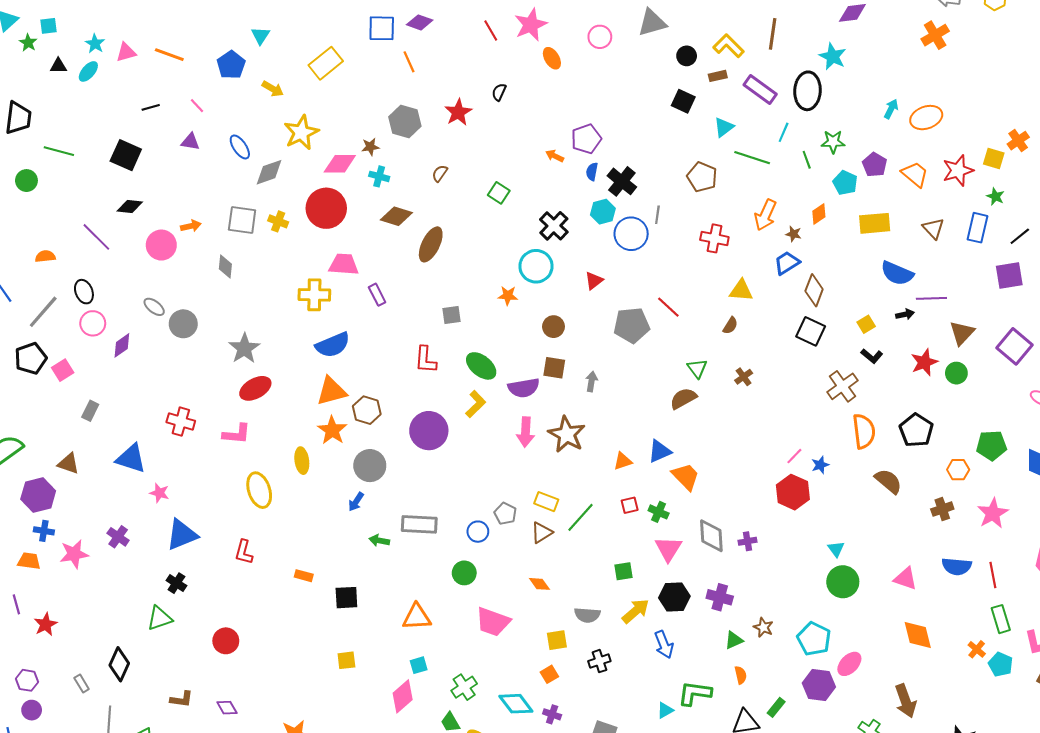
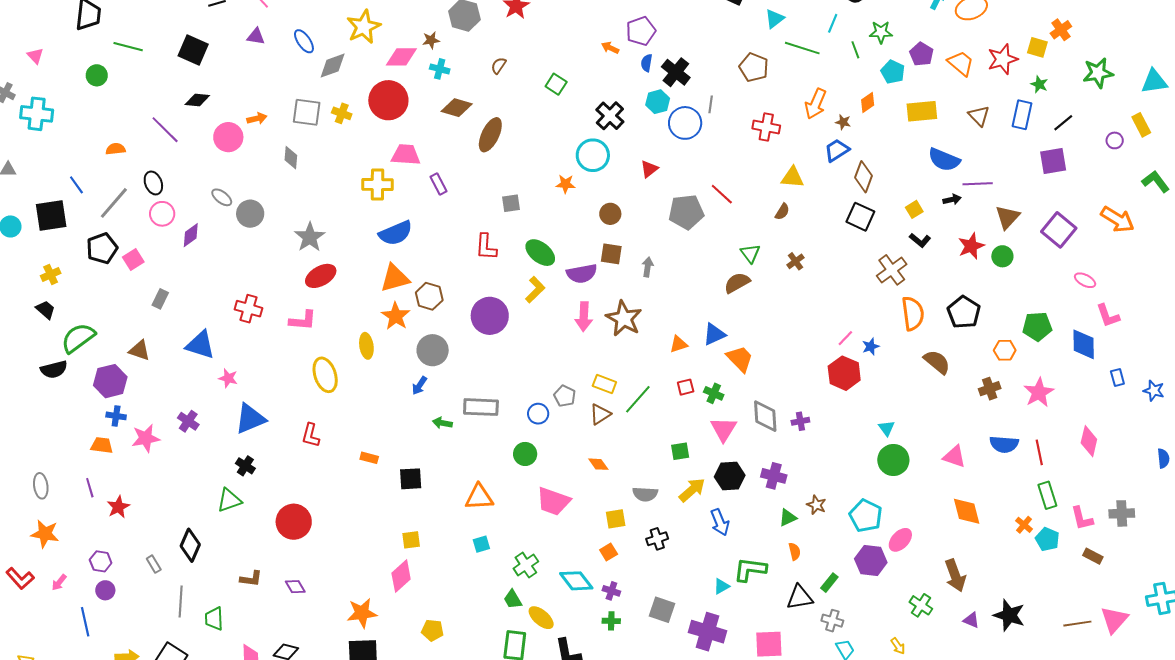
red circle: (226, 641) -> (294, 522), size x1.4
pink diamond: (403, 696) -> (401, 576), moved

